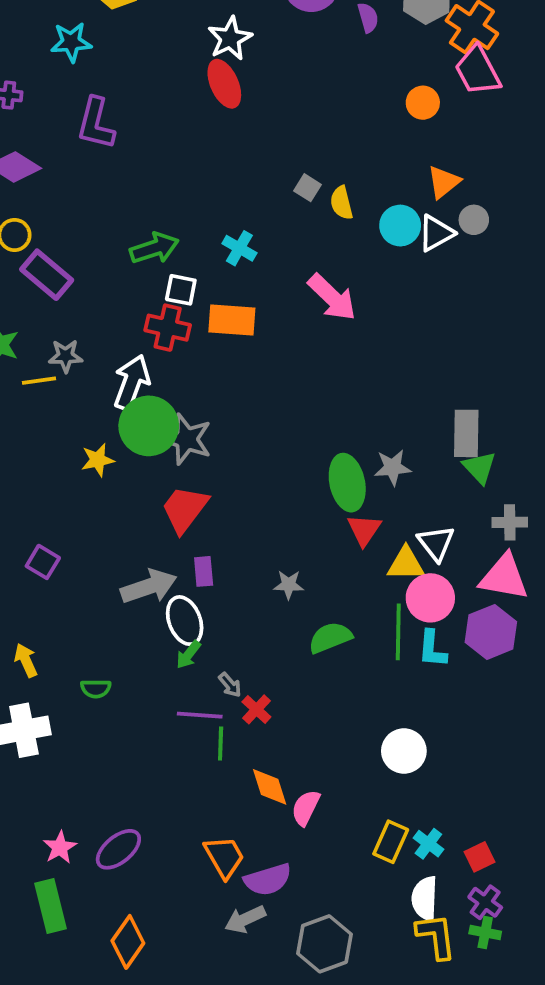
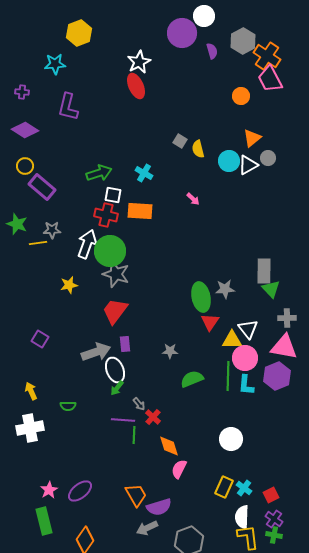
pink arrow: (332, 297) -> (193, 199), size x0.5
green circle: (149, 426) -> (110, 251), moved
orange diamond: (270, 787) -> (169, 446), moved

